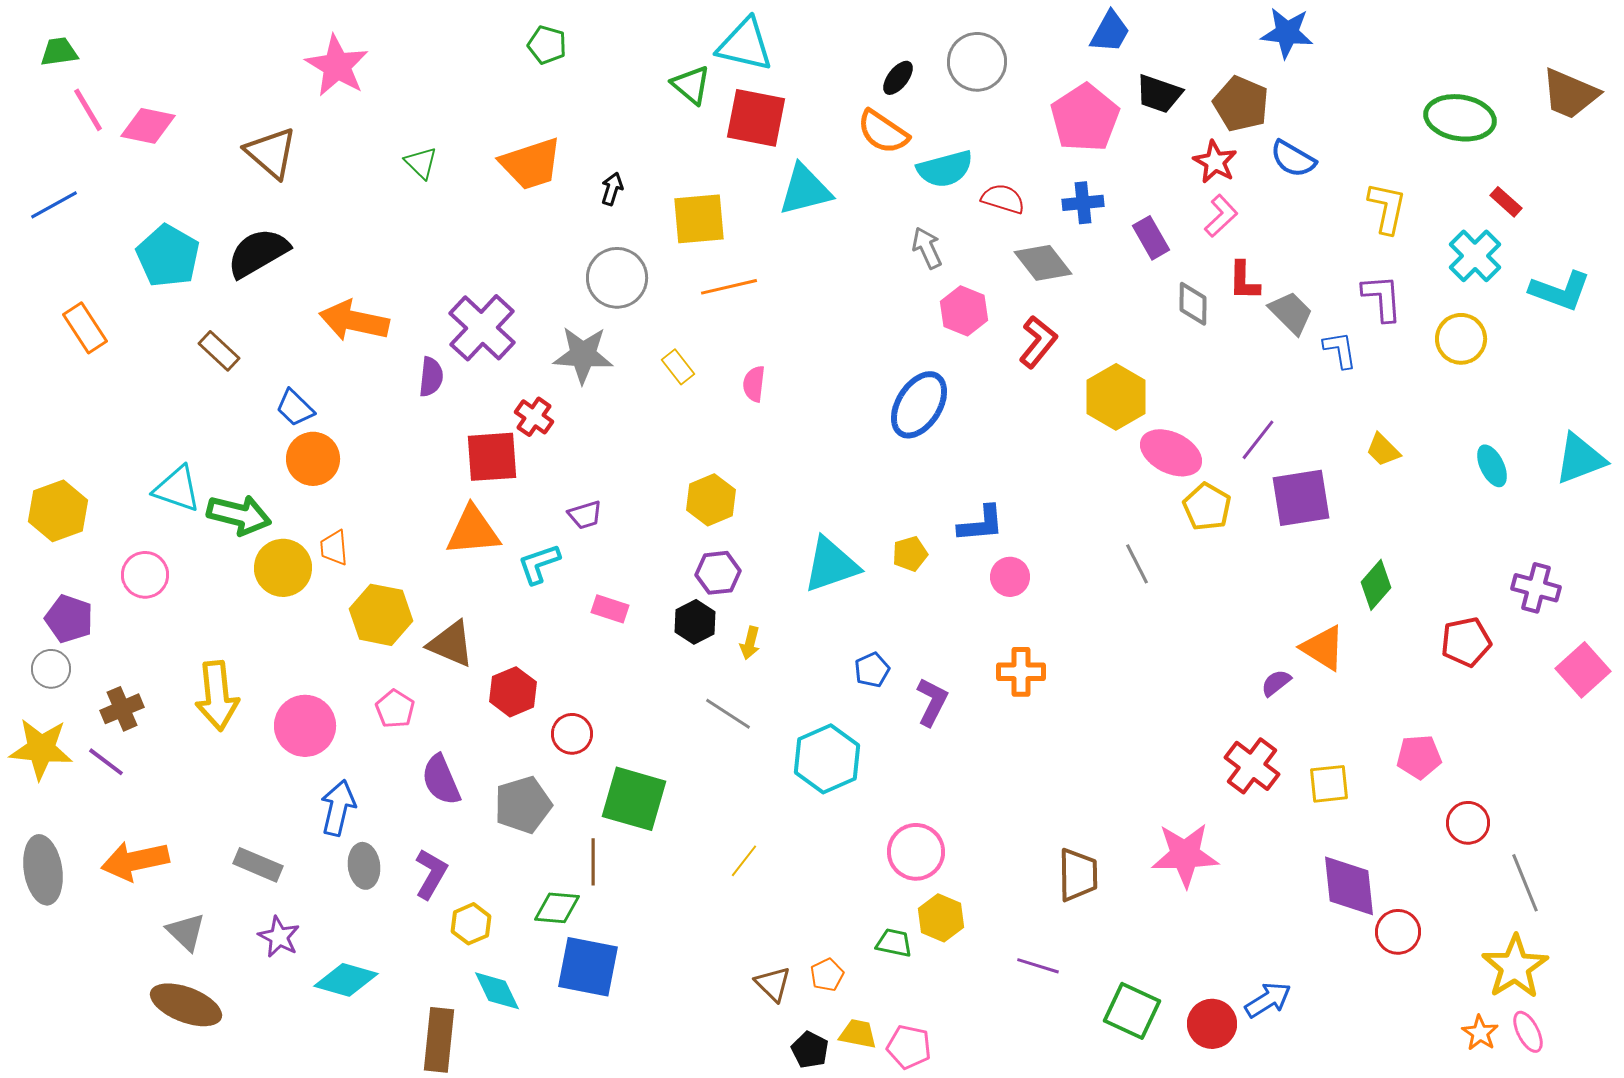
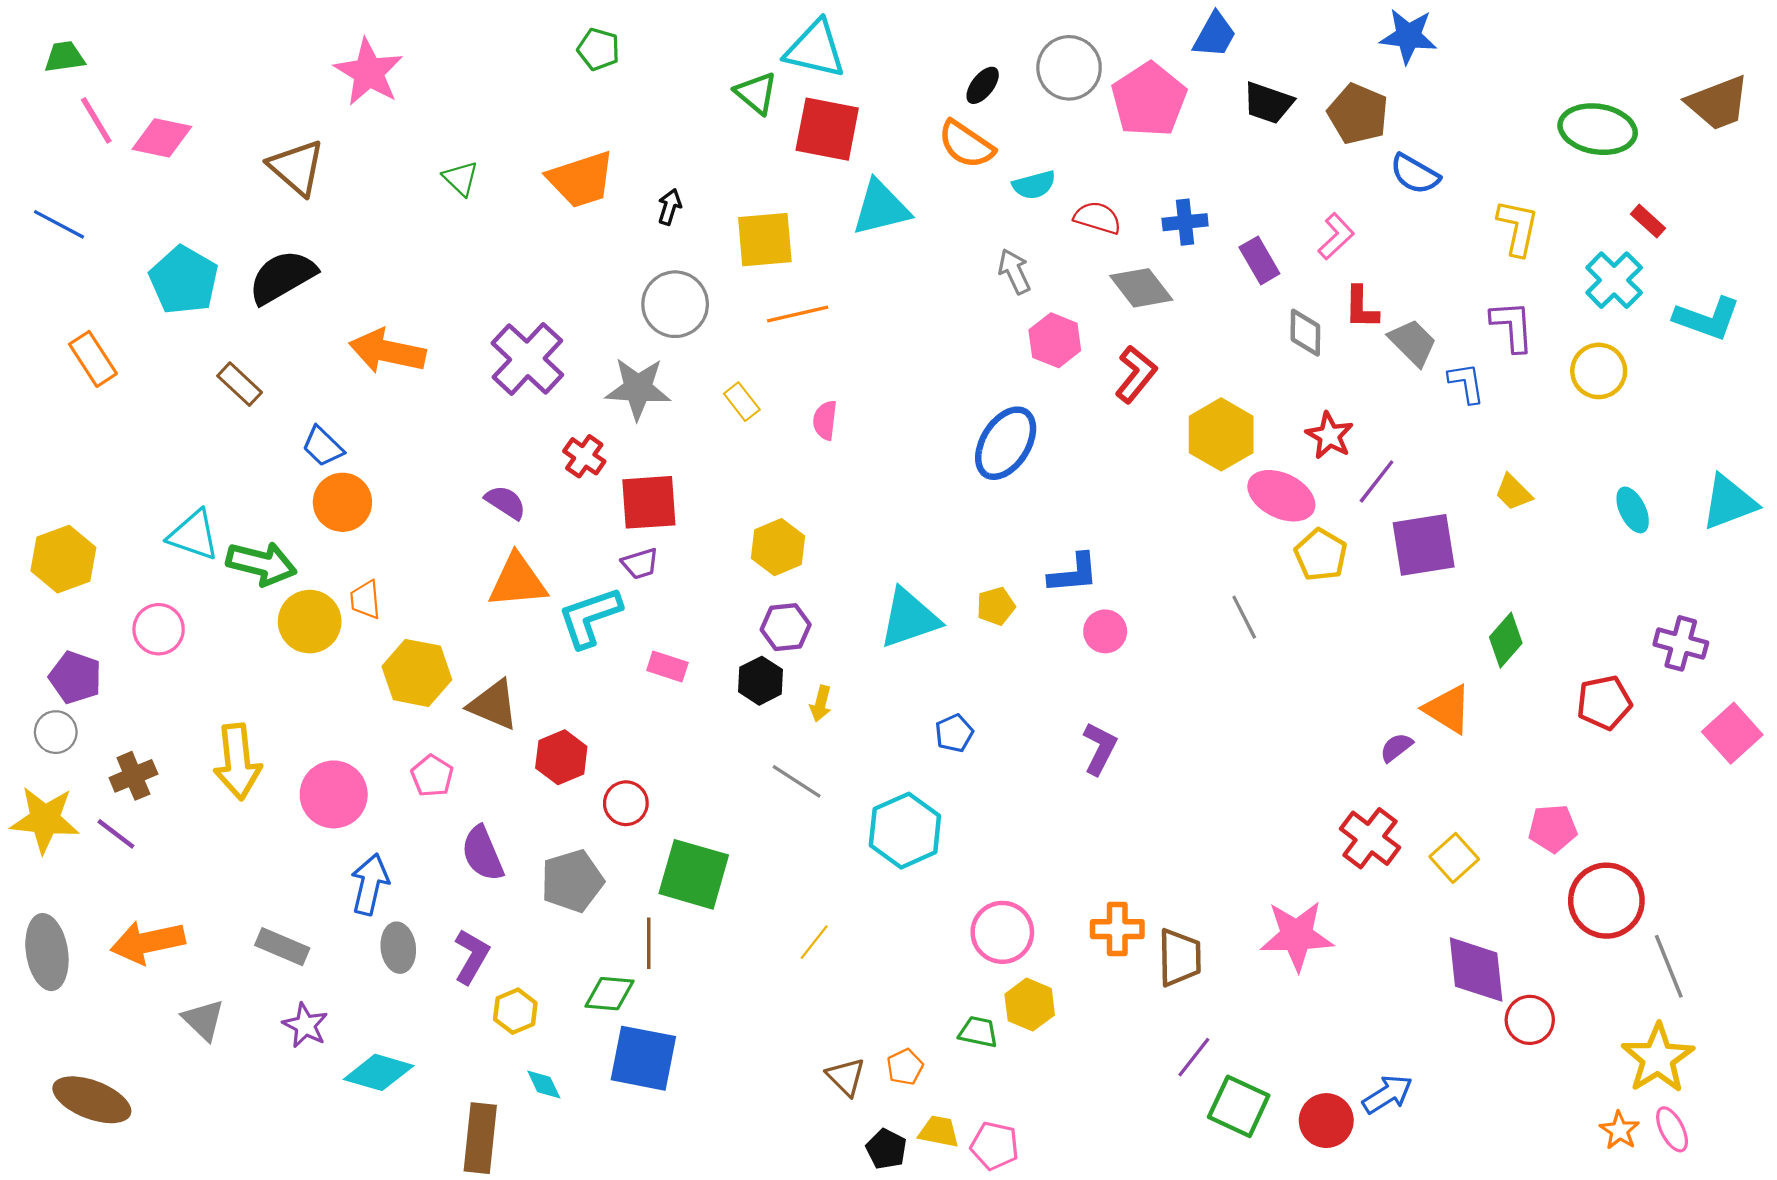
brown trapezoid: (1570, 94) -> (1718, 103), turned -44
pink pentagon: (1085, 118) -> (1149, 100), moved
red star: (1215, 162) -> (1330, 436), moved
cyan semicircle: (945, 169) -> (1034, 185), size x0.7
blue line: (54, 205) -> (59, 224), turned 57
purple semicircle: (431, 377) -> (505, 502), moved, turned -63
red square: (492, 457) -> (649, 502), moved
cyan L-shape: (539, 564) -> (590, 617), size x1.4
orange cross: (1021, 672) -> (1117, 929), moved
purple L-shape: (932, 702) -> (1100, 748), moved
yellow square: (1329, 784) -> (1454, 858), turned -36
red circle: (1468, 823) -> (1606, 901), size x1.6
purple line: (1038, 966) -> (1194, 1057), moved, turned -69
cyan diamond: (497, 991) -> (544, 1084), size x0.7
brown ellipse: (186, 1005) -> (92, 1100), moved

